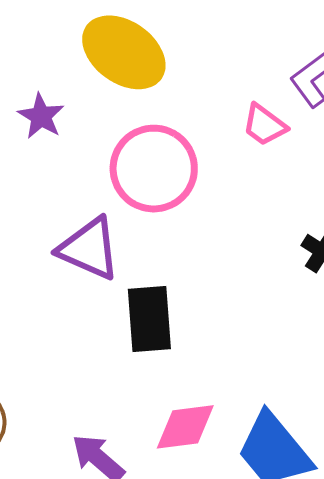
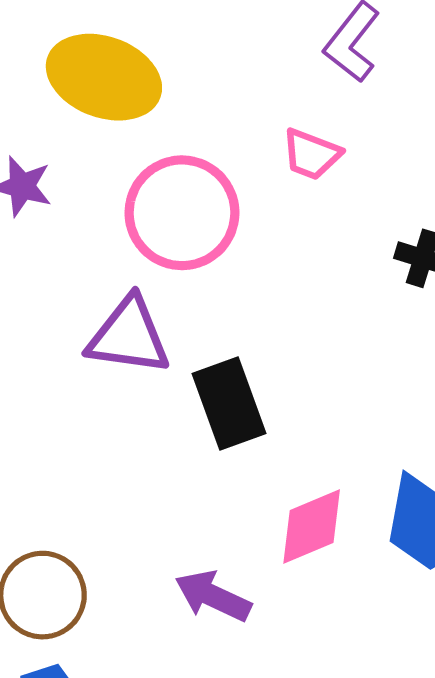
pink trapezoid: (264, 125) -> (311, 154), moved

